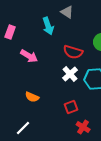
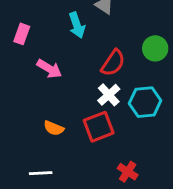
red semicircle: (73, 52) -> (113, 63), turned -72
red square: (71, 107) -> (99, 127), moved, size x1.5
white line: (23, 128) -> (41, 173), turned 42

